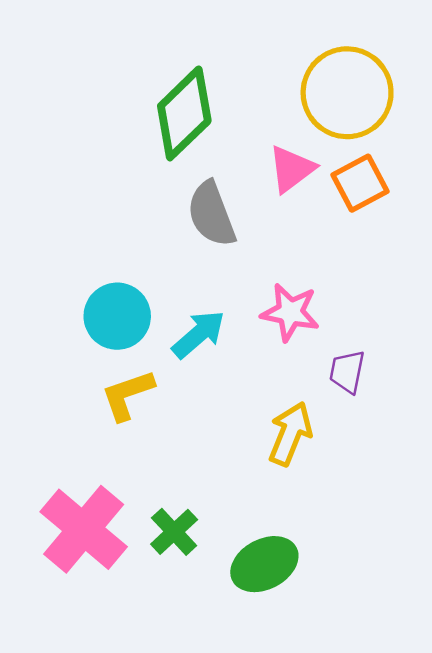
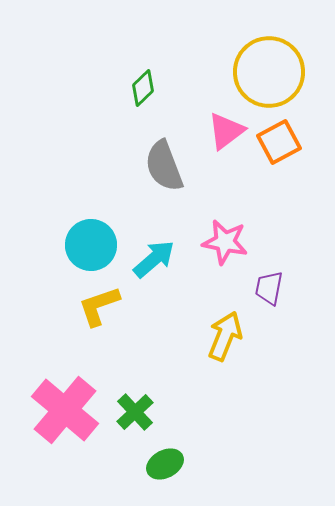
green diamond: (184, 113) -> (143, 88), size x0.5
green ellipse: (264, 564) -> (165, 464), moved, size x0.7

